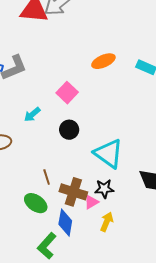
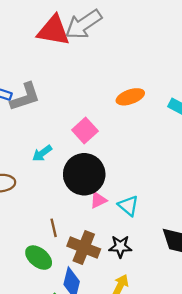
black circle: (69, 130) -> (84, 174), size x1.8
cyan triangle: (109, 154) -> (128, 206), size x0.6
pink triangle: (91, 202) -> (98, 200), moved

